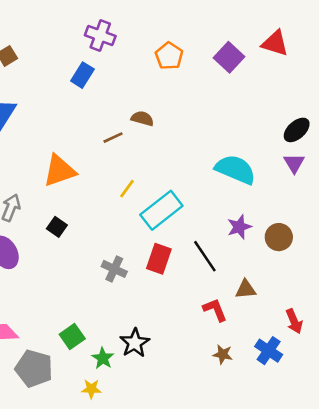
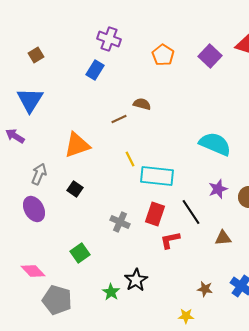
yellow line: (127, 189) -> (130, 159), turned -63
cyan rectangle: (161, 210) -> (157, 176), turned 44
red L-shape: (215, 310) -> (170, 240), moved, turned -80
green square: (72, 337) -> (80, 253), moved
yellow star: (91, 389) -> (186, 316), moved

